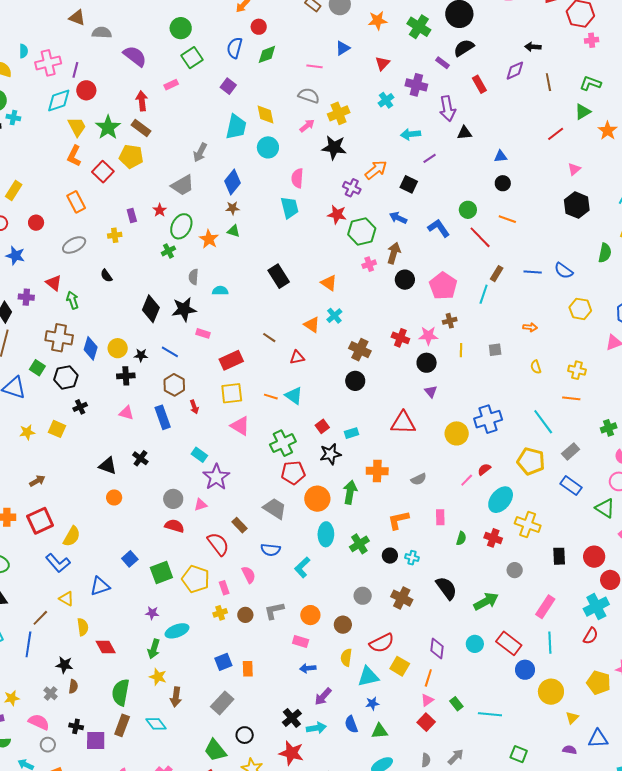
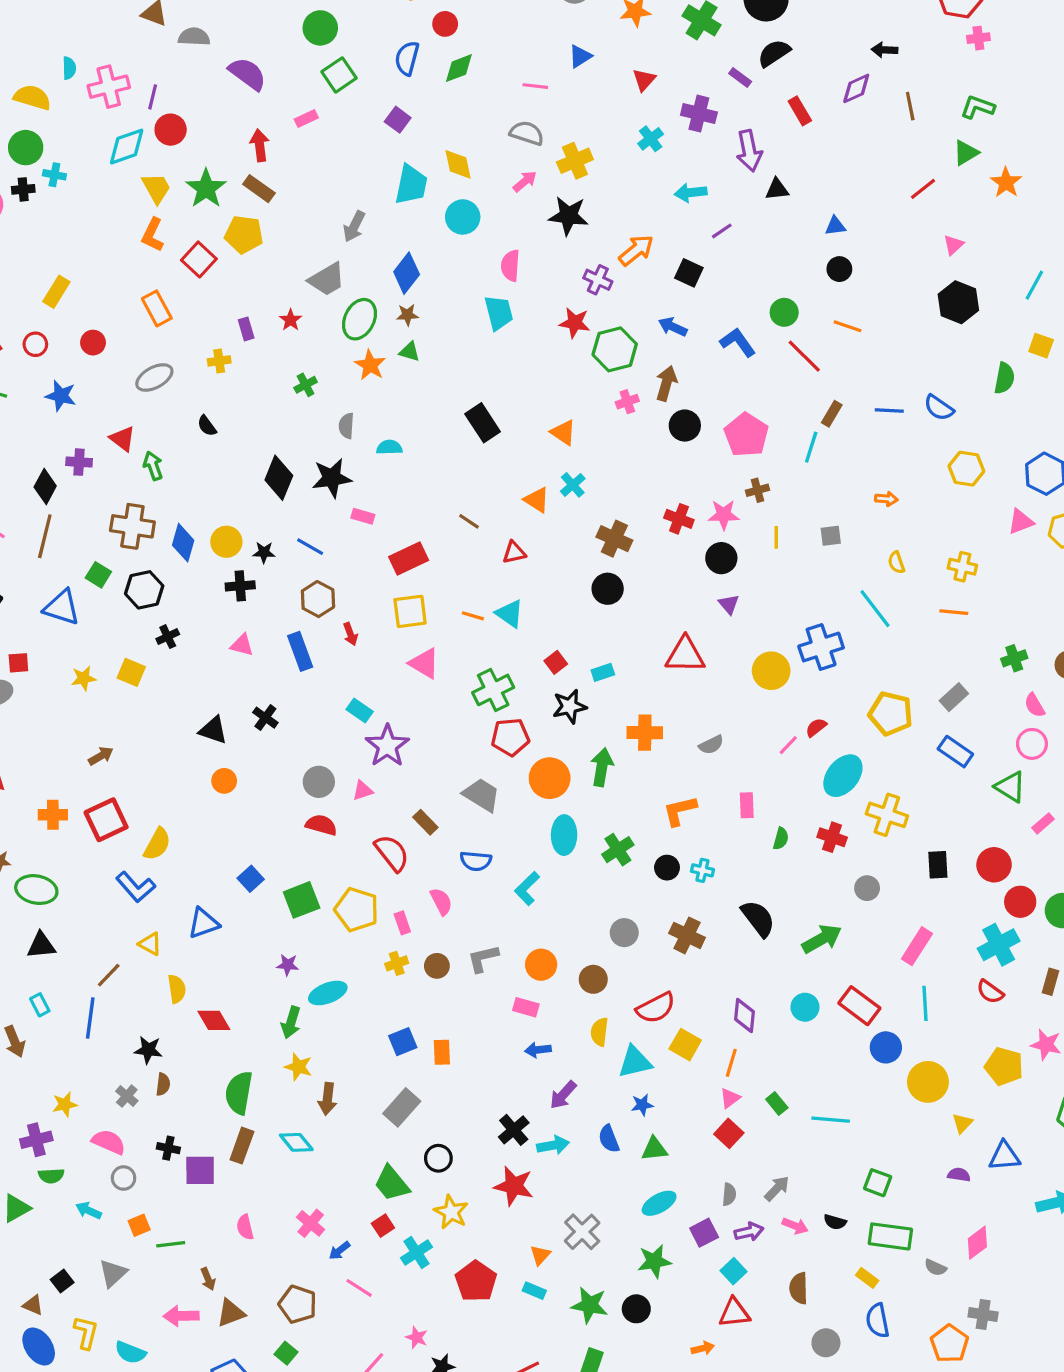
green ellipse: (181, 226) -> (360, 319), moved
cyan line: (543, 422) -> (875, 609), moved
red semicircle: (591, 636) -> (990, 992), turned 96

